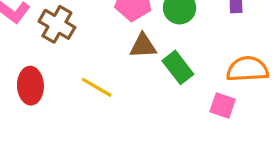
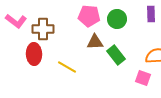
brown cross: (57, 24) -> (43, 29), turned -30
red ellipse: (30, 86) -> (34, 54), moved

